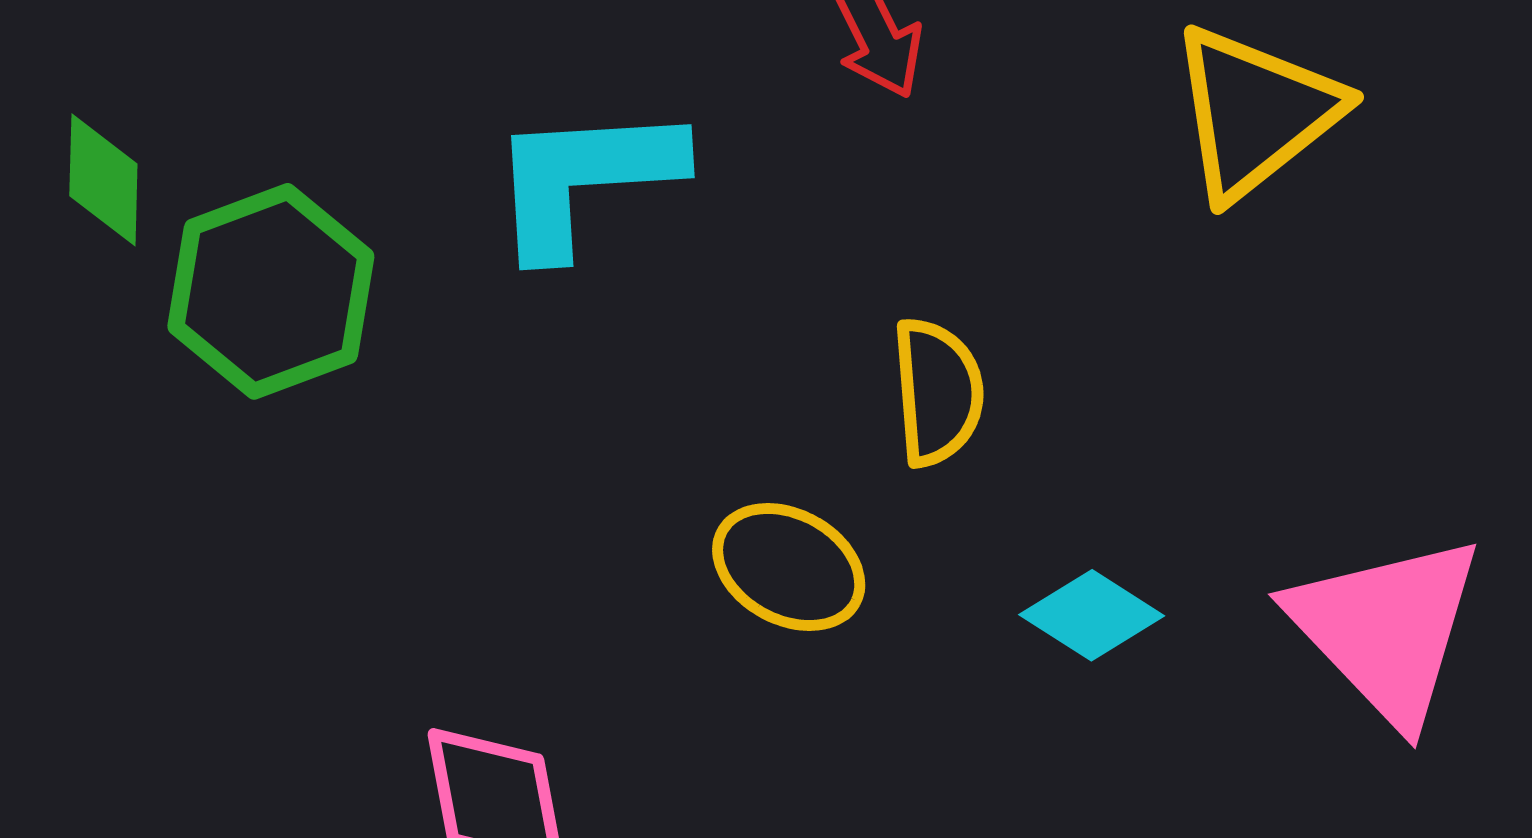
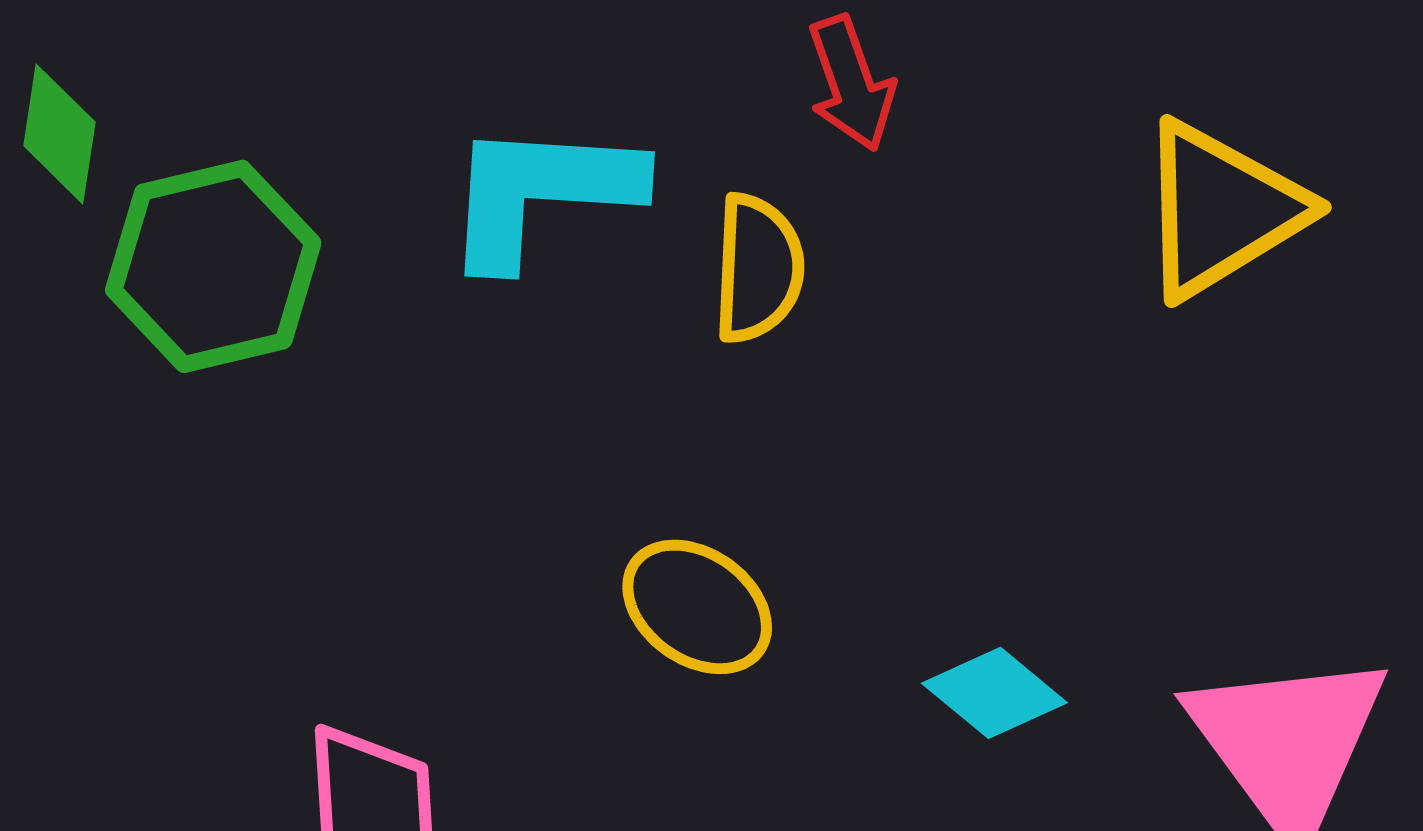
yellow semicircle: (938, 392) -> (758, 268), moved

